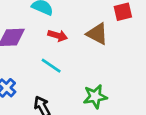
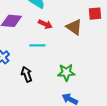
cyan line: (51, 66) -> (37, 45), turned -42

